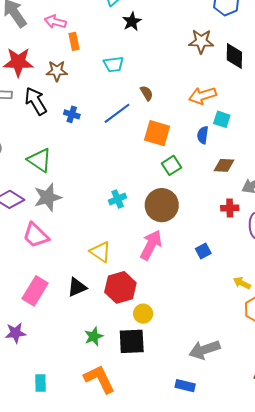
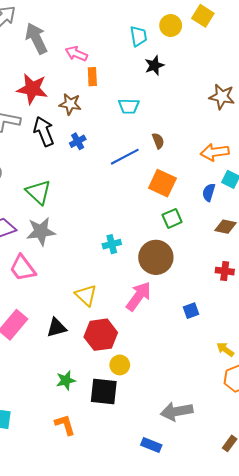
blue cross: (72, 114) -> (78, 141), moved, turned 35
orange L-shape: (99, 379) -> (65, 425), size x0.7

